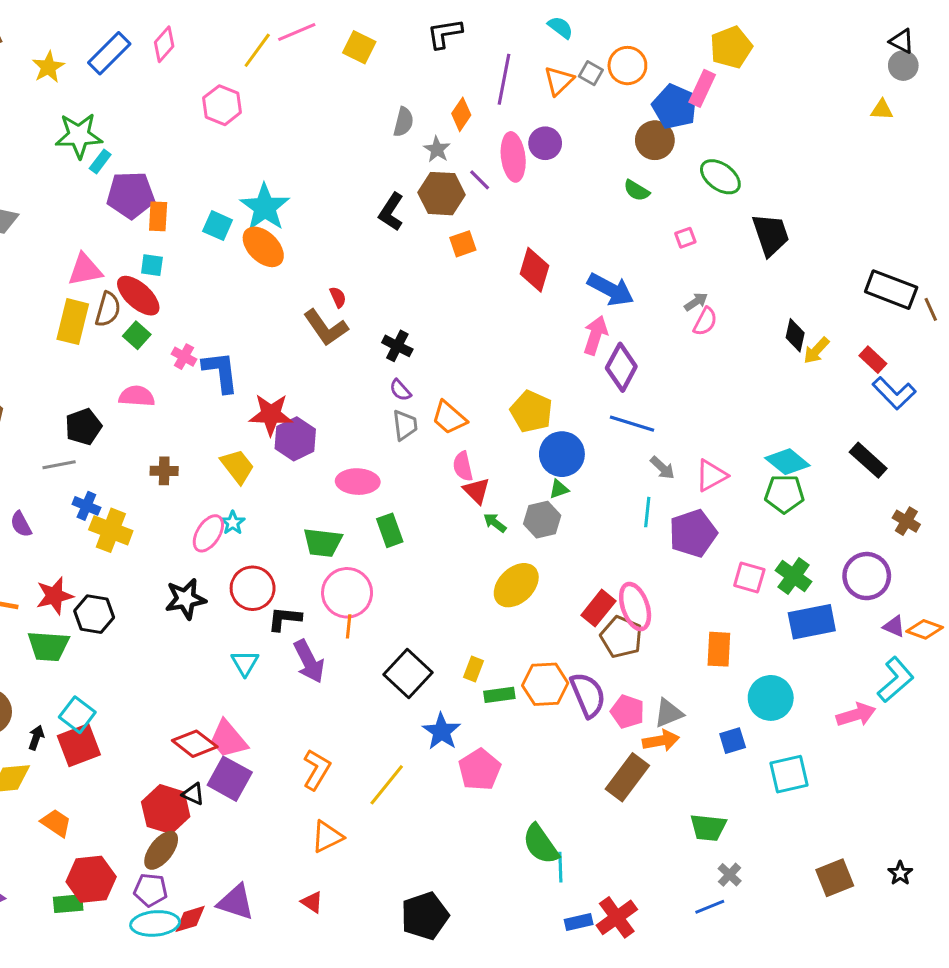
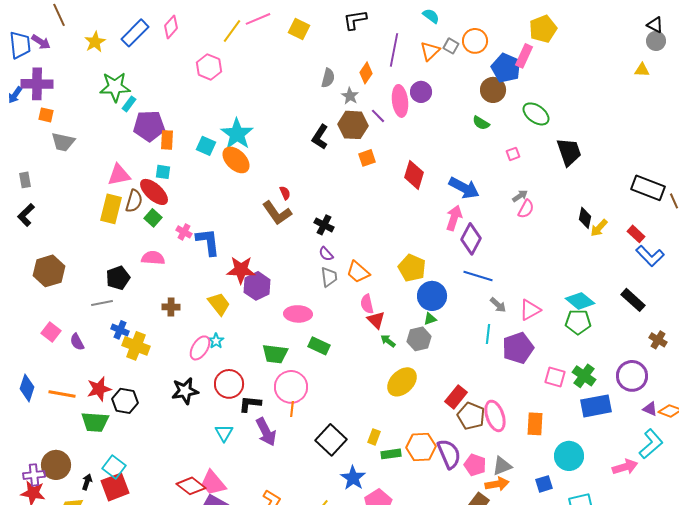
green rectangle: (390, 530) -> (319, 346), turned -45
pink ellipse: (635, 607) -> (495, 416), moved

